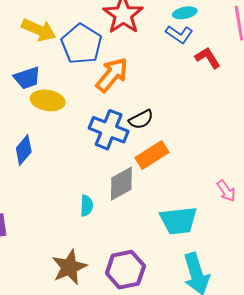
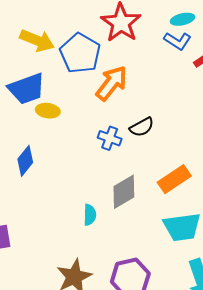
blue trapezoid: (27, 78) -> (27, 89), size x1.4
yellow ellipse: (48, 100) -> (48, 111), size x0.7
blue cross: (109, 130) -> (110, 138), size x0.6
orange rectangle: (152, 155) -> (174, 179), moved

